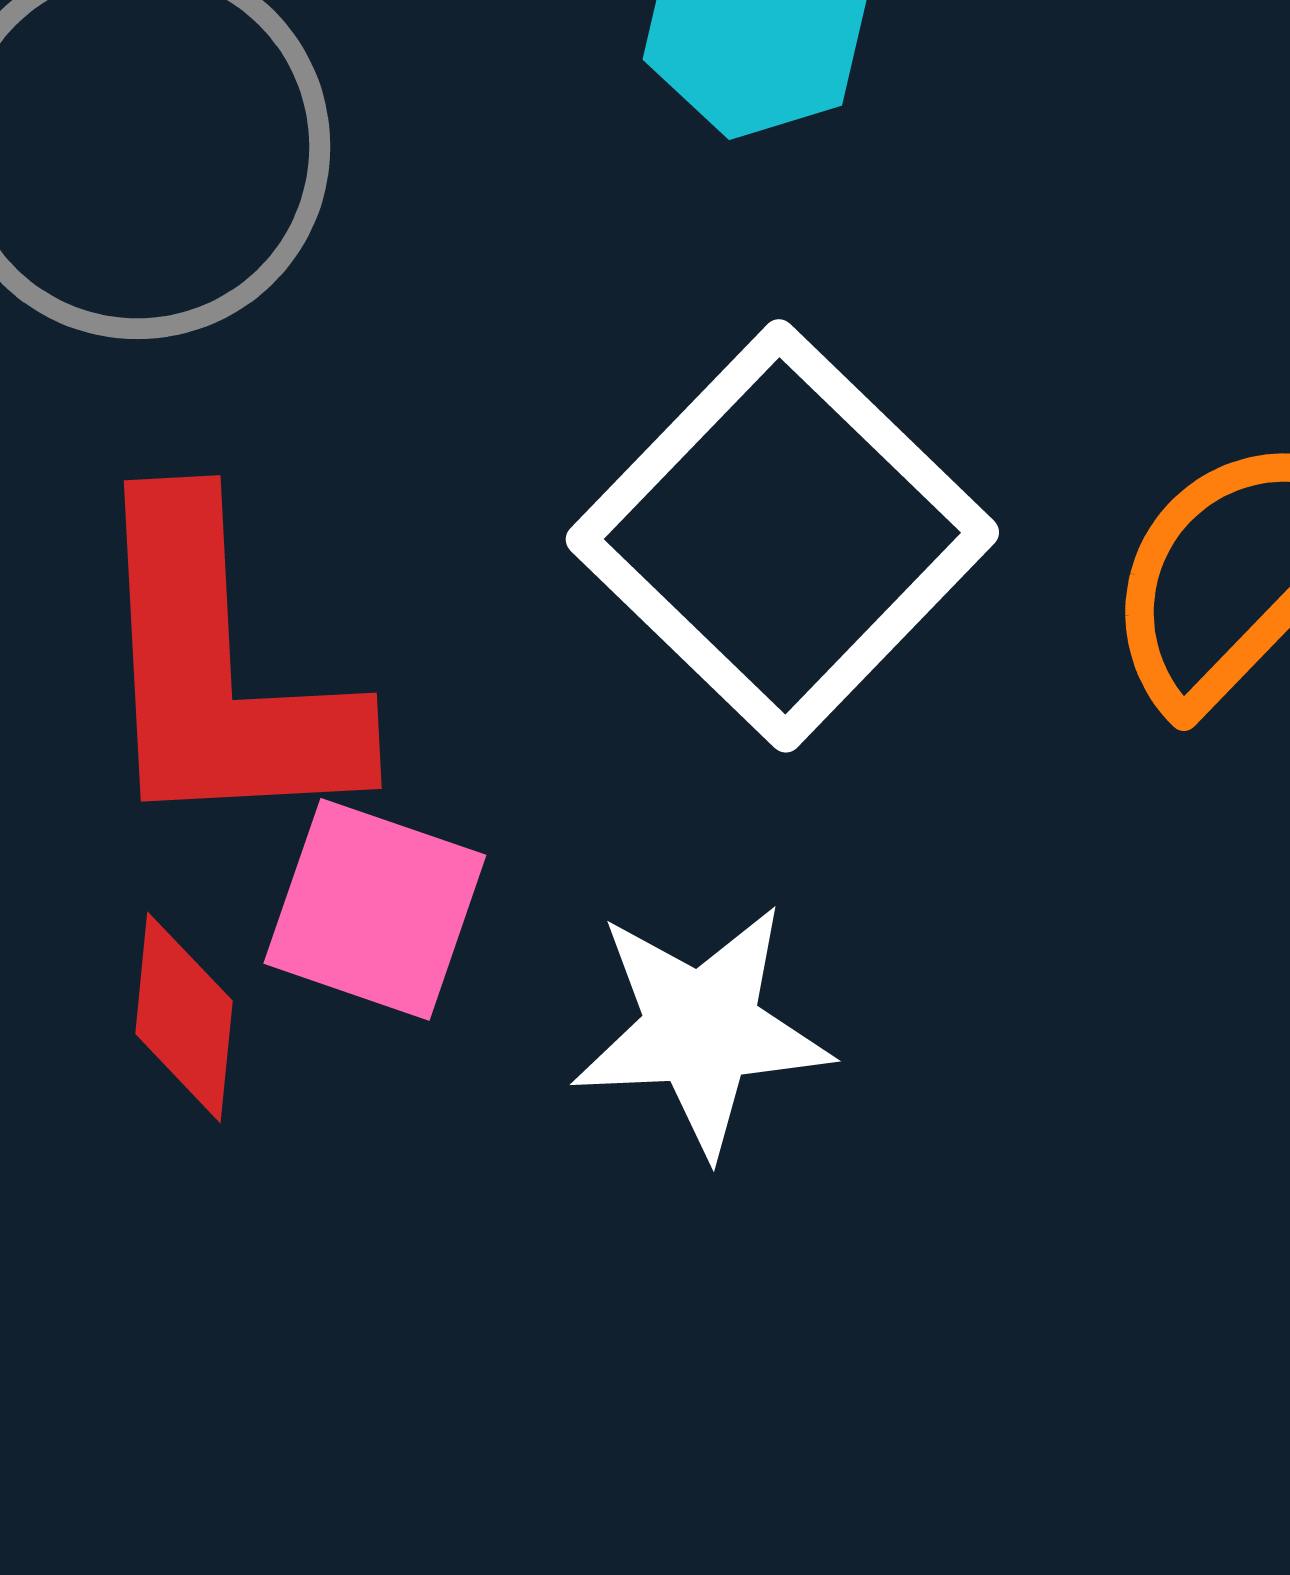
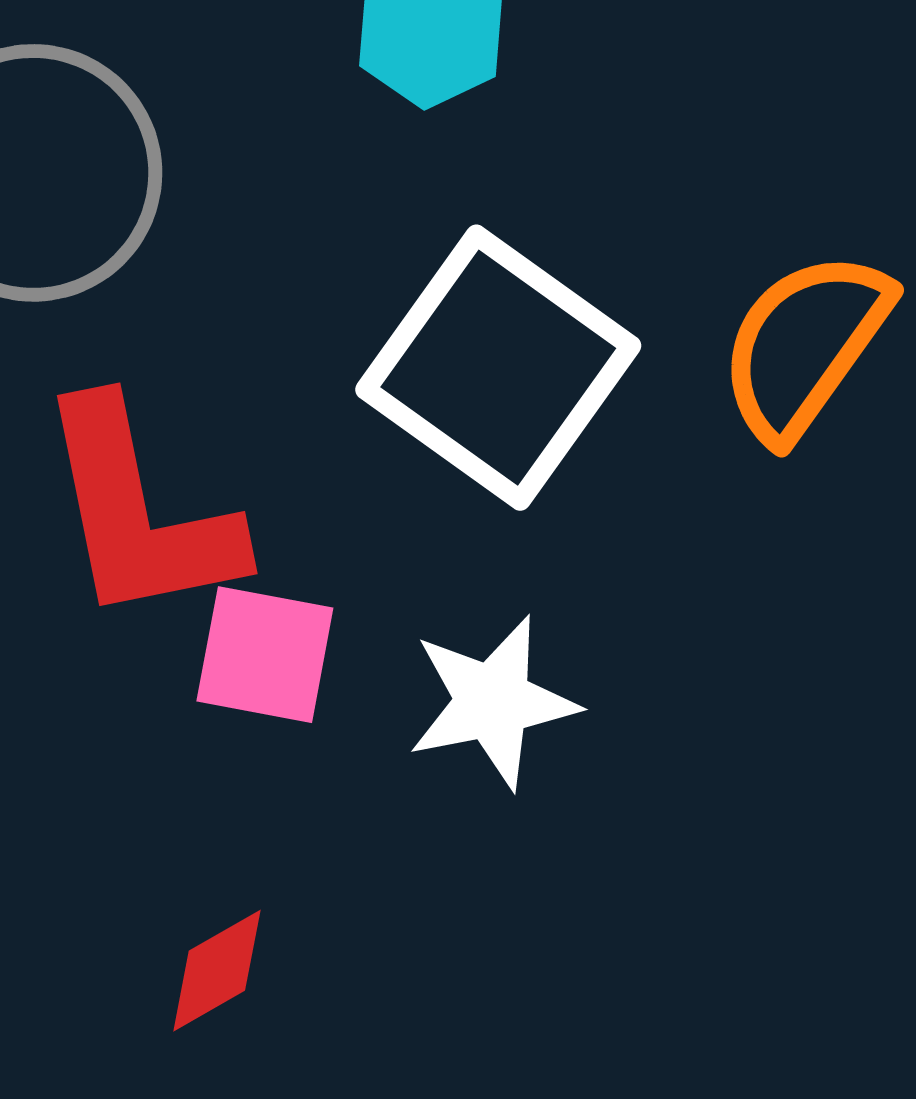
red diamond: (184, 1017) -> (217, 971), moved, turned 63

